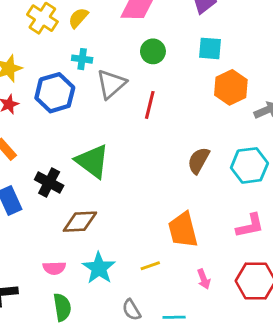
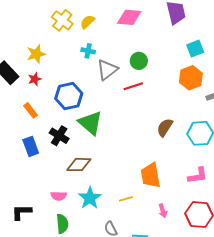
cyan square: (210, 48) -> (195, 49), moved, turned -30
green circle: (153, 51) -> (139, 61), moved
blue hexagon: (55, 93) -> (69, 96), moved
red line: (150, 105) -> (133, 86), turned 54

